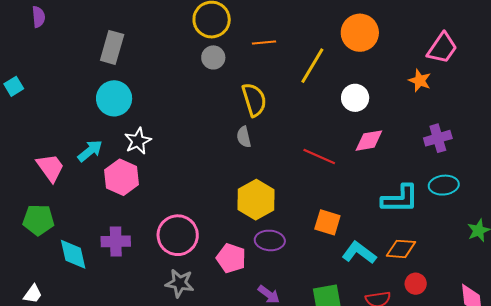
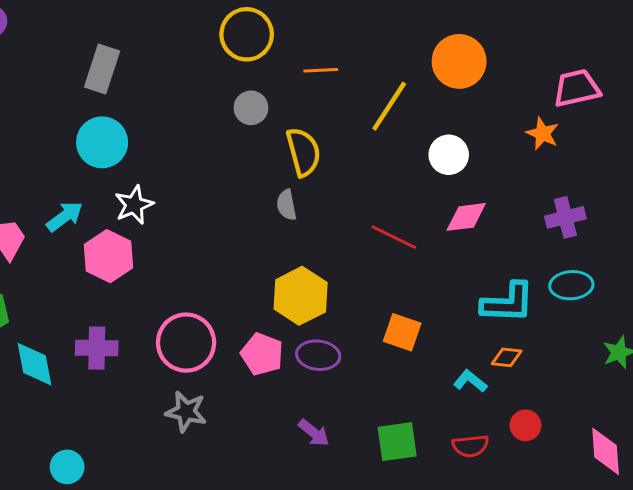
pink trapezoid: (442, 48) -> (577, 88), turned -140
gray circle: (213, 57) -> (251, 108), moved
orange diamond: (401, 249) -> (507, 357), moved, size x0.7
cyan L-shape: (359, 253) -> (470, 381), moved, size x0.7
pink pentagon: (231, 258) -> (262, 354), moved

